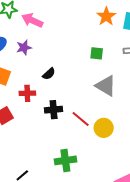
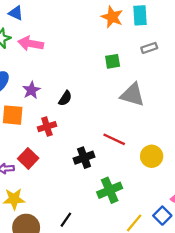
purple star: (24, 48) -> (31, 90), moved
black cross: (54, 110) -> (84, 158), moved
yellow circle: (104, 128) -> (152, 156), moved

